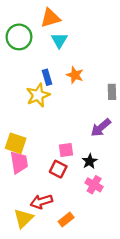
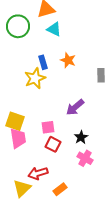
cyan triangle: (59, 40) -> (54, 29), turned -35
purple arrow: (101, 128) -> (75, 107), moved
pink square: (66, 150) -> (48, 127), moved

